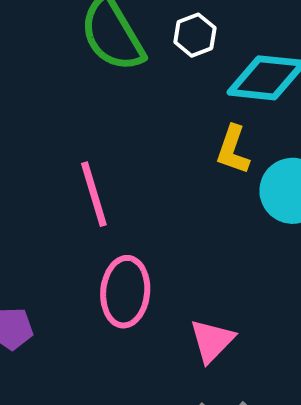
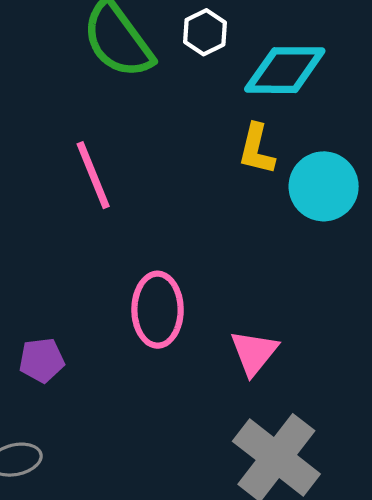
pink line: (94, 194) -> (93, 175), moved

